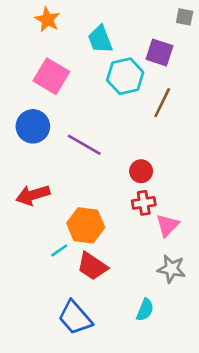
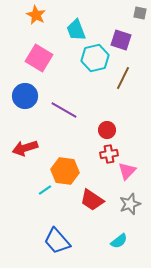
red trapezoid: (92, 266) -> (92, 200), moved
gray star: (171, 269) -> (130, 204), turned -30
cyan semicircle: (145, 310) -> (119, 241), moved, turned 30

